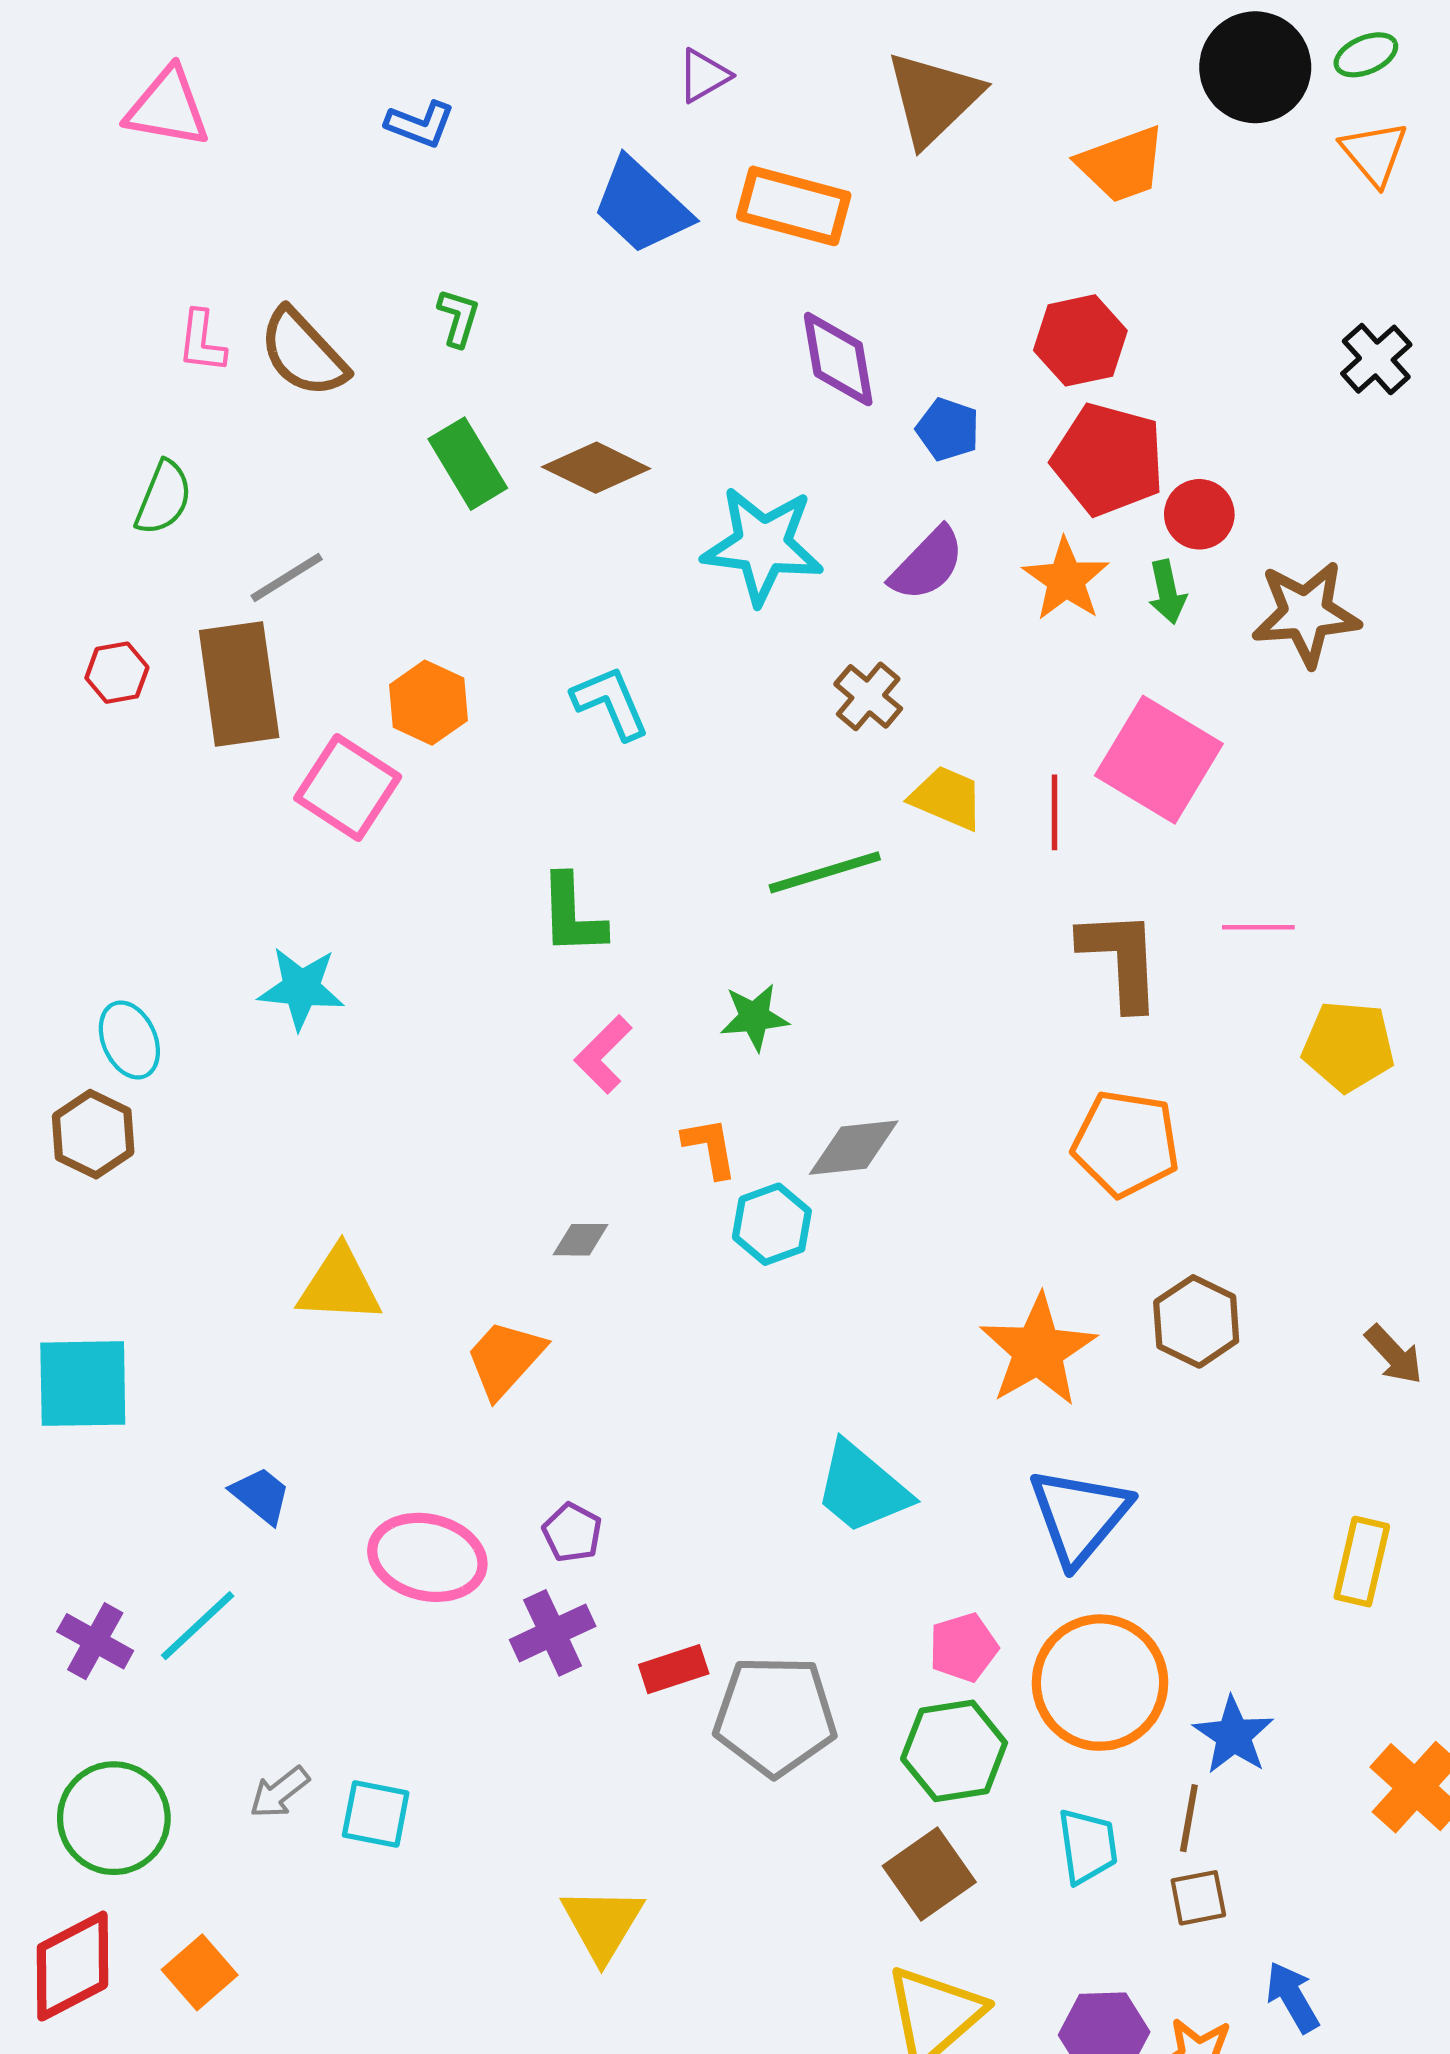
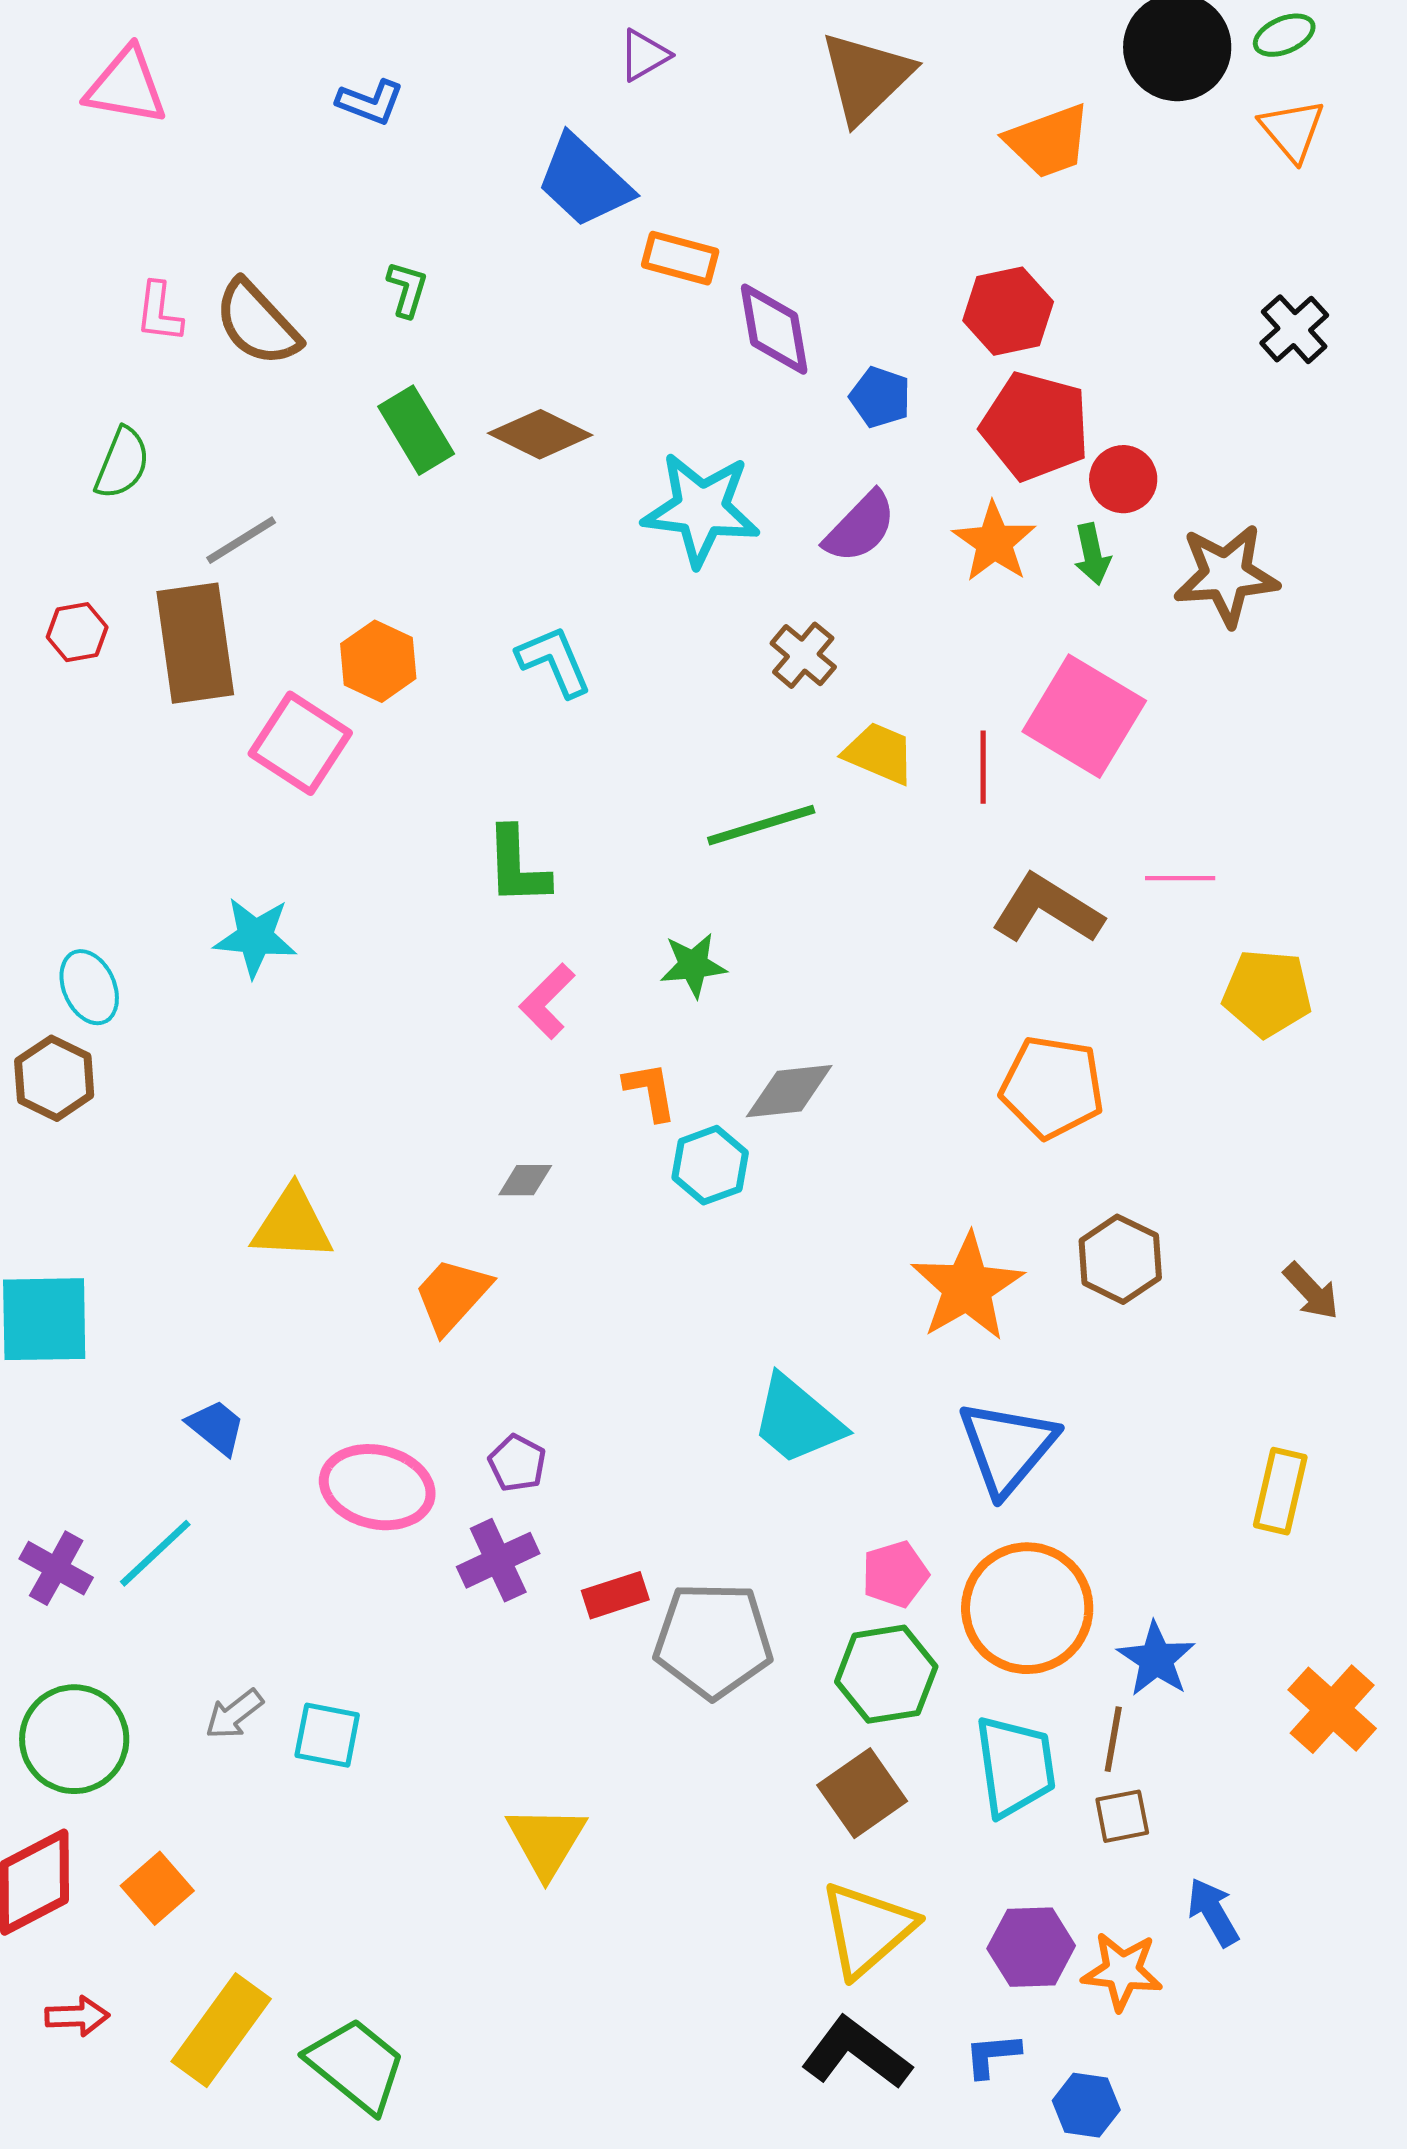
orange rectangle: (794, 206) -> (680, 258), moved, size x0.7
brown L-shape: (1121, 959) -> (1047, 909), turned -55
cyan trapezoid: (1088, 1846) -> (1015, 1766), size x1.4

